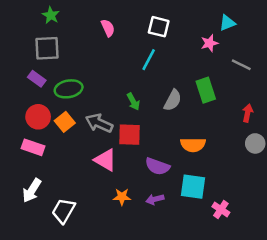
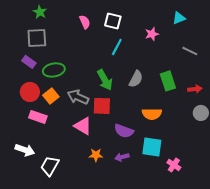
white square: (159, 27) -> (113, 21), moved
pink star: (209, 43) -> (152, 34), moved
green rectangle: (206, 90) -> (168, 81), moved
green arrow: (133, 102) -> (105, 80), size x1.5
red arrow: (248, 113) -> (195, 89), turned 72
pink rectangle: (33, 147) -> (38, 117), moved
white arrow: (32, 190) -> (25, 150), turned -102

